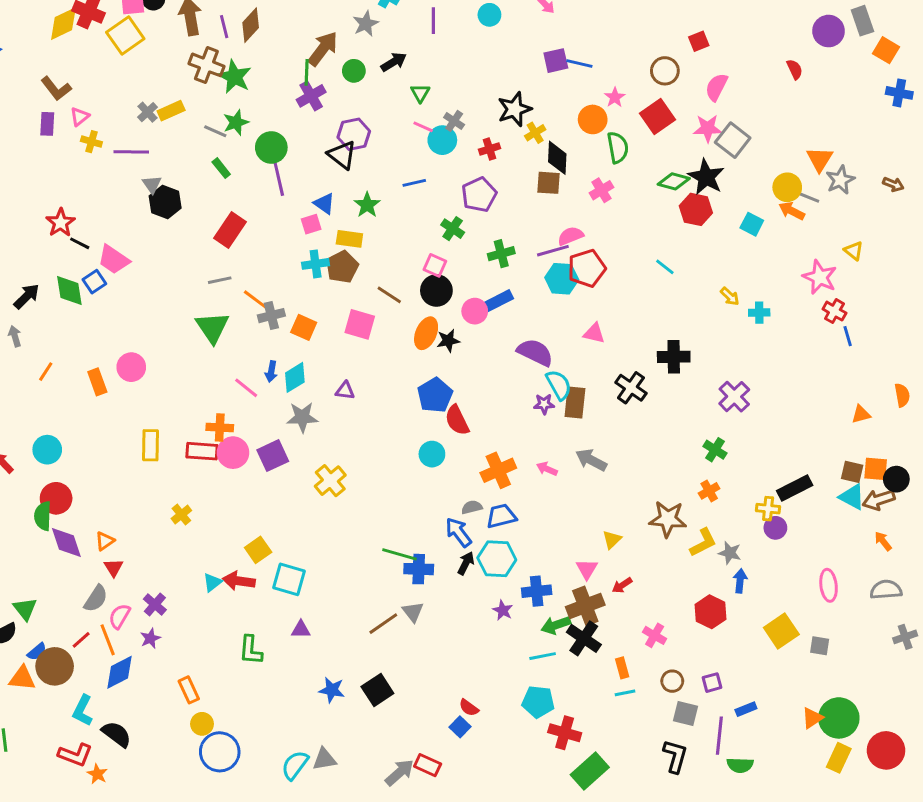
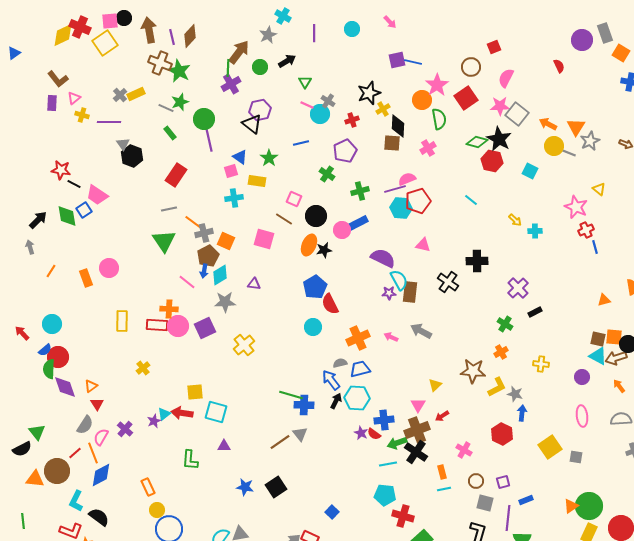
pink star: (615, 97) -> (437, 85), size x1.6
orange arrow: (792, 211) -> (548, 124), moved
red star: (61, 223) -> (61, 170), turned -30
pink square: (435, 265) -> (294, 199), moved
brown pentagon: (342, 267) -> (208, 256), moved
red cross: (834, 311) -> (586, 230), turned 35
black rectangle: (795, 488) -> (535, 312), moved, size x0.6
purple circle: (775, 528) -> (582, 377), moved
yellow square: (258, 550) -> (195, 392), turned 30
purple star: (150, 638) -> (154, 421), moved
blue semicircle: (37, 652) -> (45, 350), moved
red semicircle: (469, 708) -> (374, 434), moved

